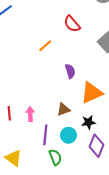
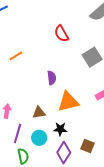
orange line: (45, 46) -> (16, 56), moved

